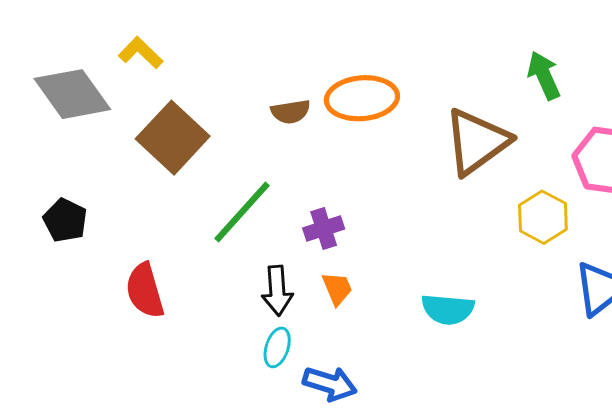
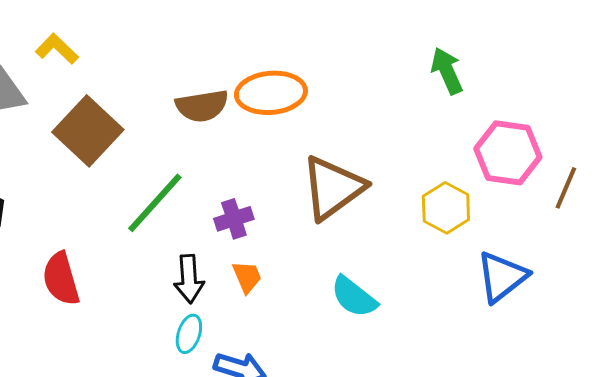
brown semicircle: (291, 112) -> (202, 106), size x1.4
brown triangle: (477, 142) -> (333, 188), moved
cyan semicircle: (448, 309) -> (354, 297), turned 33

